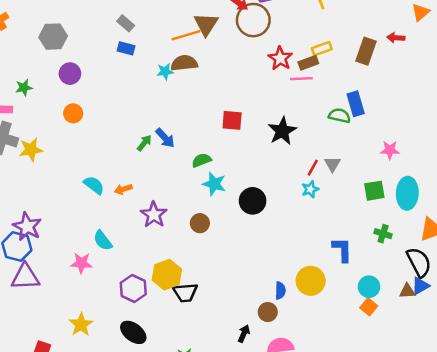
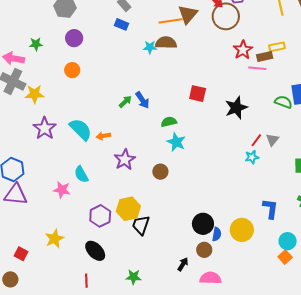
cyan semicircle: (94, 185) -> (81, 129), size x1.4
black circle: (253, 201) -> (203, 224), moved
purple star: (27, 227) -> (45, 128), moved
black trapezoid: (185, 293) -> (141, 225), turned 105

